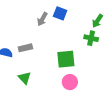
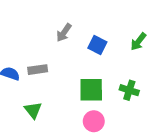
blue square: (60, 13) -> (97, 45), moved
green cross: (91, 38) -> (129, 90), moved

